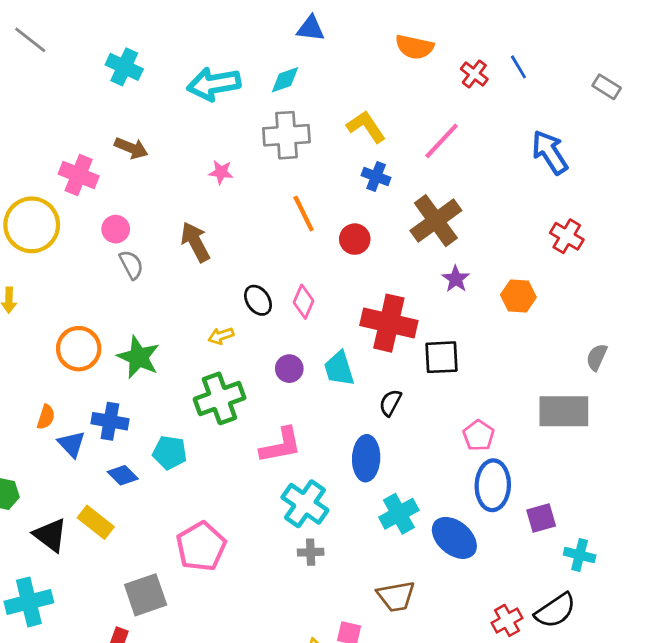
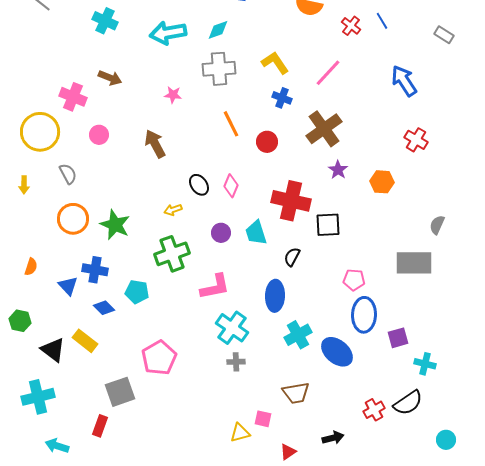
gray semicircle: (131, 265) -> (68, 174), moved
orange semicircle: (46, 417) -> (31, 267), moved
pink pentagon: (479, 435) -> (354, 280), turned -30

